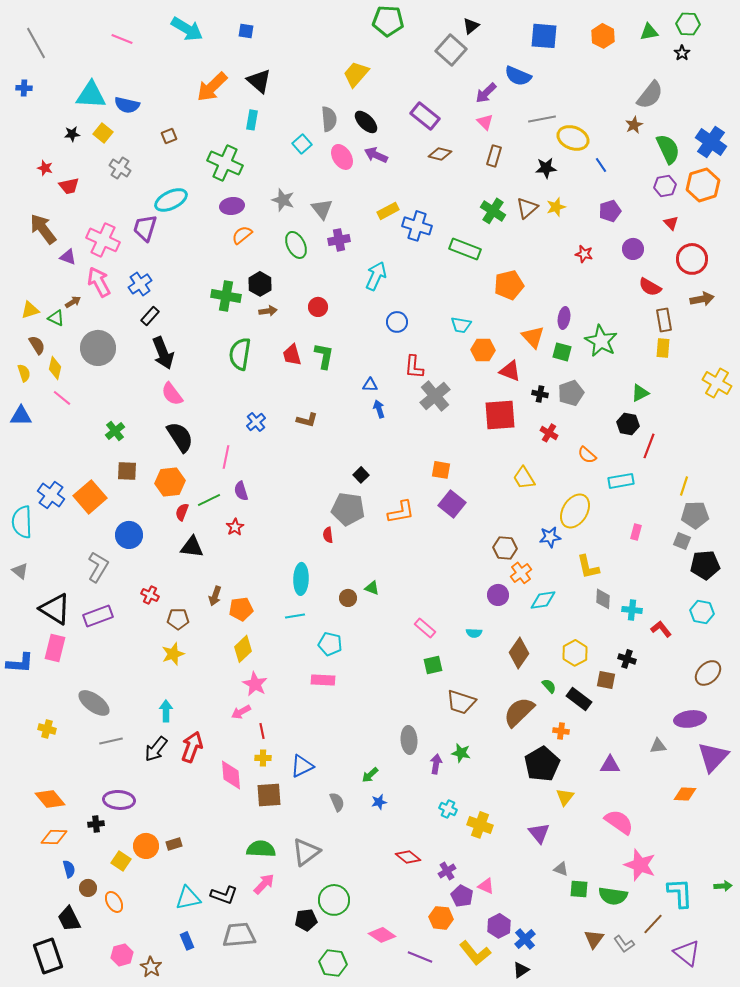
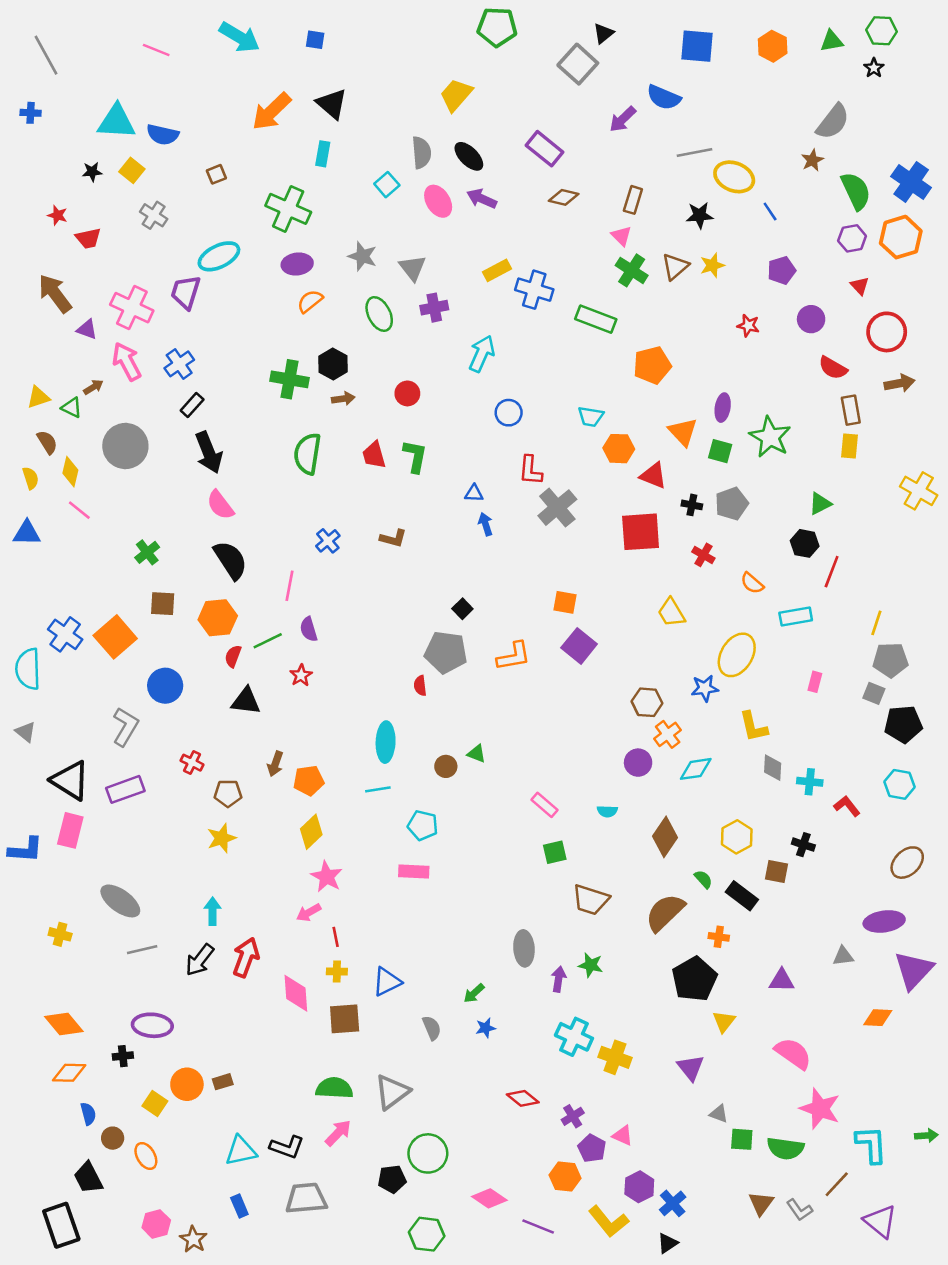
pink triangle: (485, 122) -> (621, 236), moved
cyan cross: (448, 809) -> (574, 1037), size x1.6

